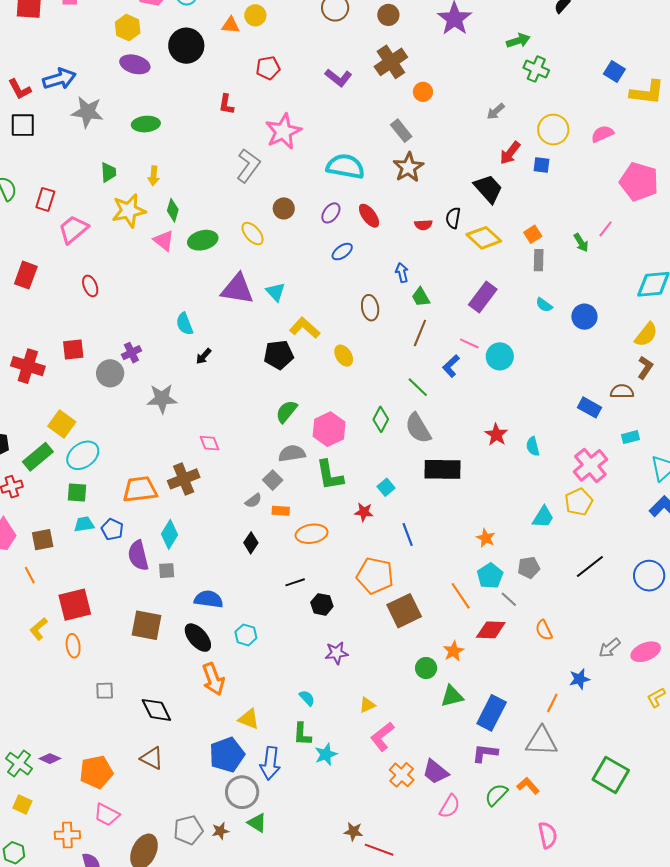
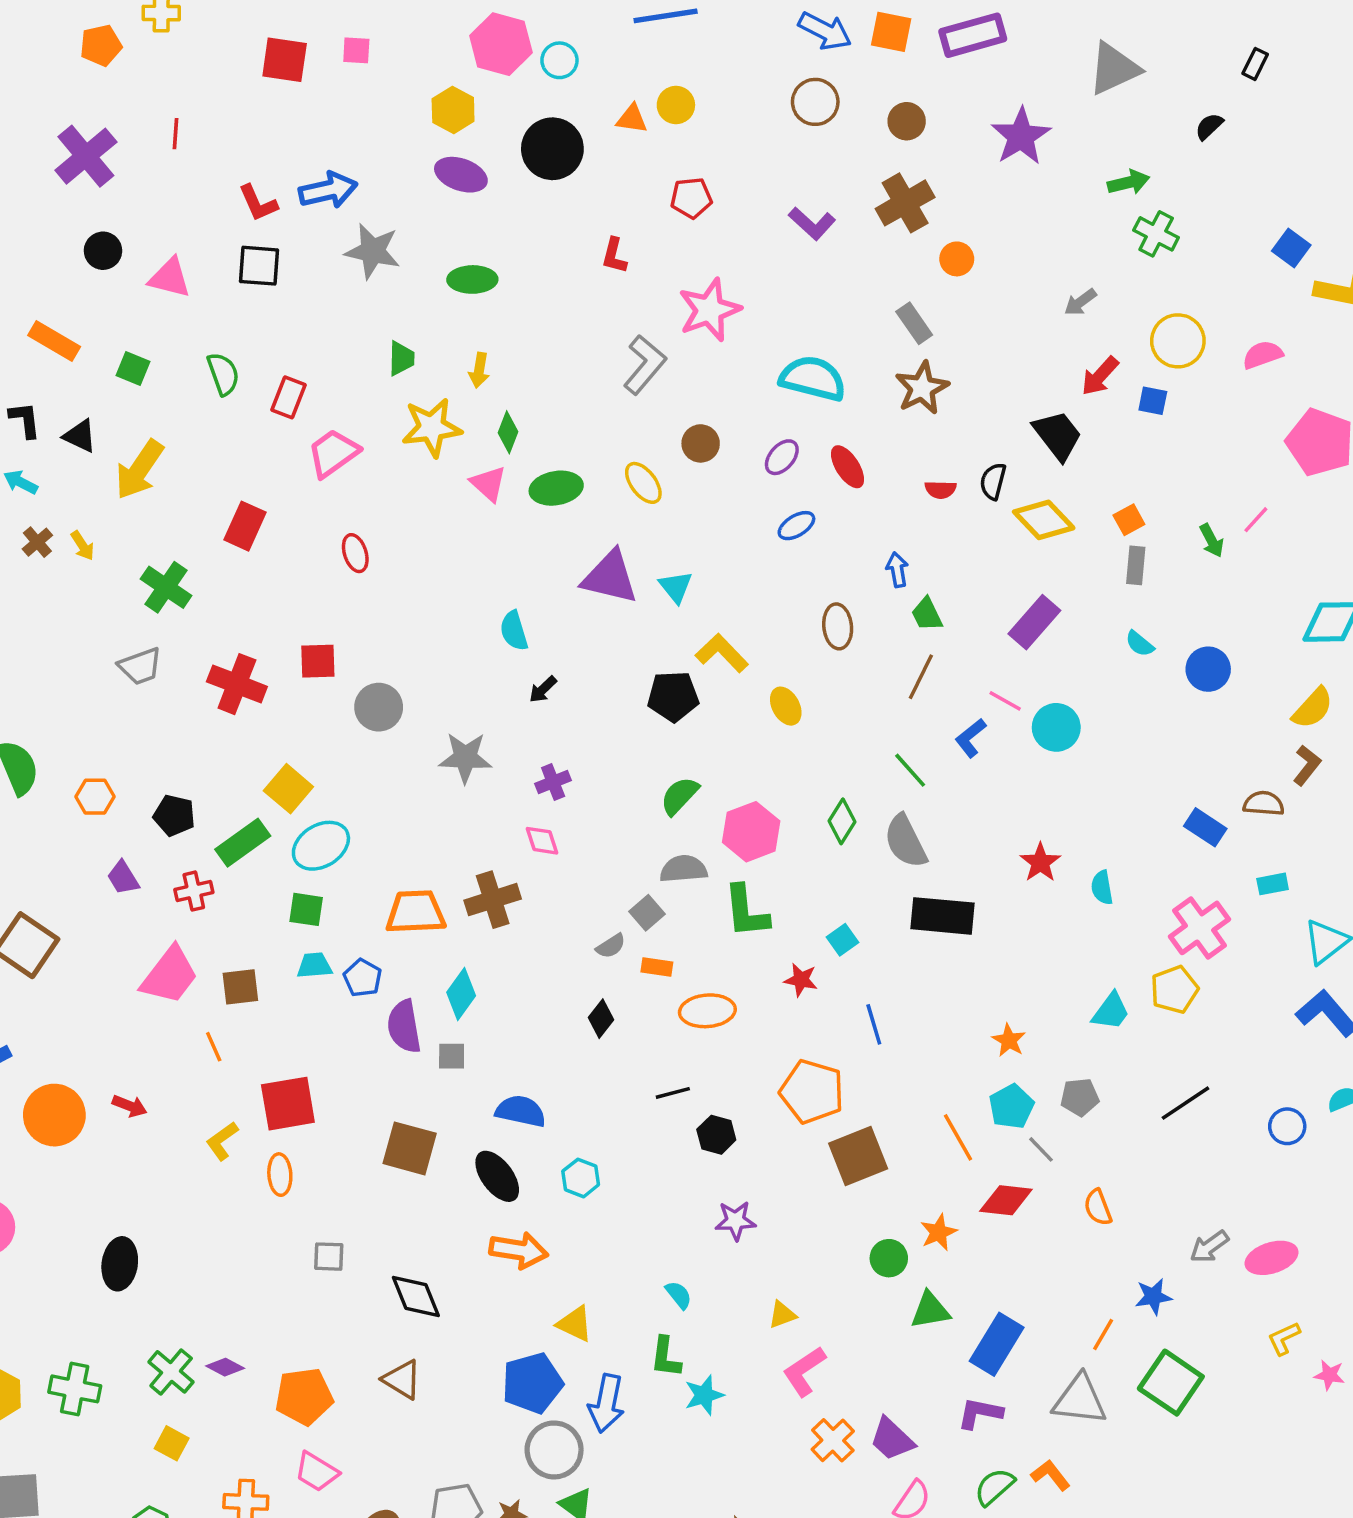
purple cross: (131, 353) -> (553, 782), moved
blue circle: (649, 576) -> (1287, 1126), size x0.7
orange arrow: (213, 679) -> (519, 1250), turned -64
green square: (611, 775) -> (1171, 1383), moved

